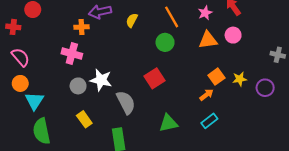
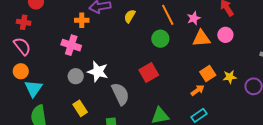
pink star: (205, 13) -> (194, 18), moved
red cross: (13, 27) -> (24, 22), moved

